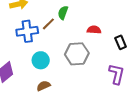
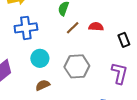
brown line: (48, 24) -> (73, 28), moved
gray hexagon: (77, 54) -> (77, 66), moved

